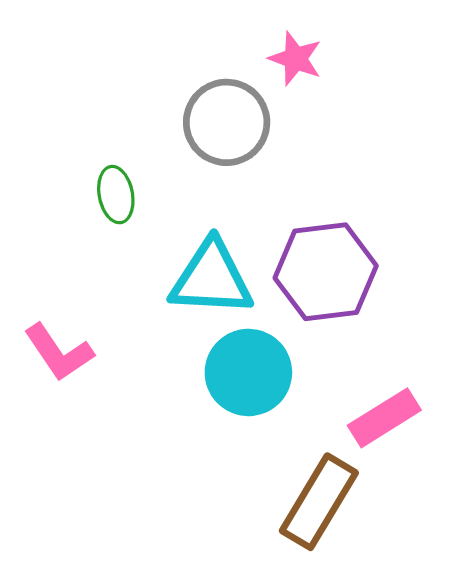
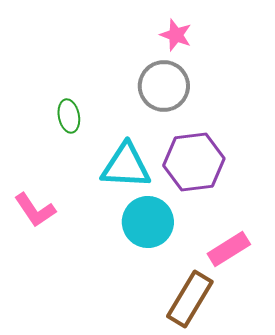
gray circle: (227, 122) -> (164, 86), moved

